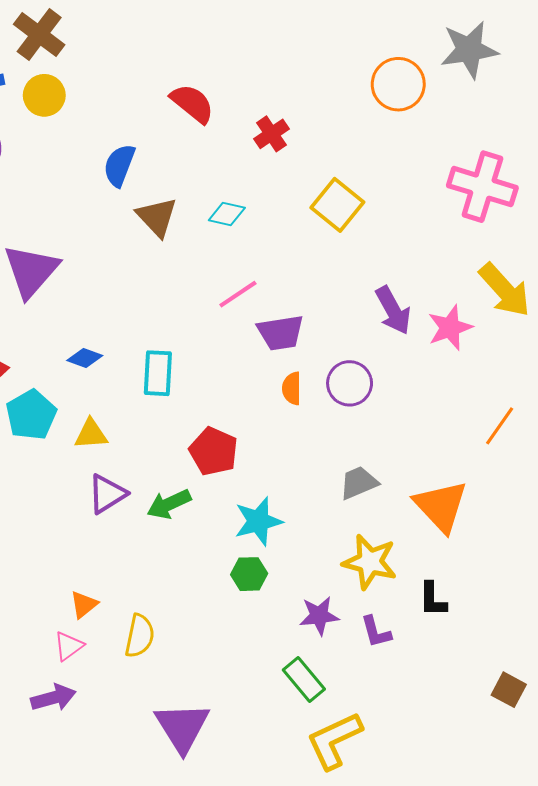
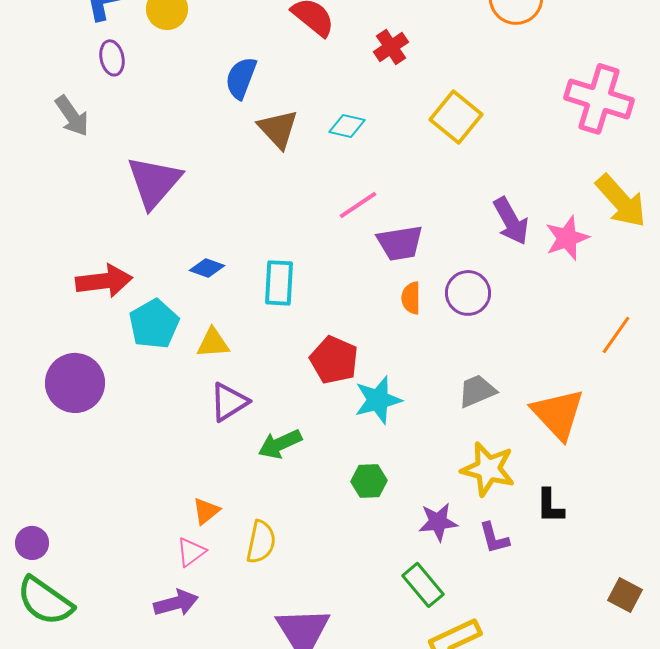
green arrow: (169, 504) -> (280, 444), moved
cyan star: (258, 521) -> (378, 400), moved

